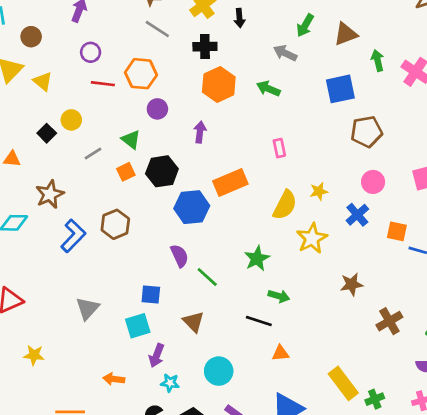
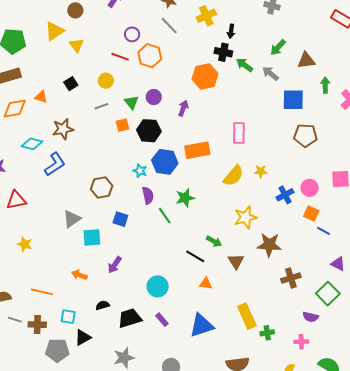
black cross: (205, 47) -> (223, 52), moved
purple circle: (91, 52) -> (132, 34), moved
gray arrow: (285, 53) -> (270, 74), moved
green arrow: (268, 89) -> (245, 65), moved
purple circle: (157, 109) -> (154, 97), moved
yellow circle: (71, 120) -> (106, 81), moved
pink rectangle: (279, 148) -> (239, 133), size x1.5
pink circle: (373, 182) -> (310, 188), moved
brown hexagon: (115, 224) -> (102, 187), moved
blue L-shape: (73, 236) -> (55, 164), moved
yellow star: (312, 238) -> (246, 217), moved
green star: (257, 258) -> (185, 198), moved
brown star: (352, 284) -> (269, 245), size x1.4
brown triangle: (194, 322) -> (236, 261), moved
cyan square: (138, 326) -> (92, 238), moved
cyan star: (170, 383) -> (140, 171), moved

